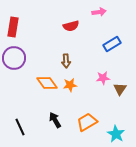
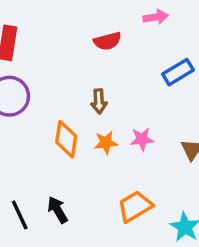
pink star: (103, 78) -> (142, 139), moved
orange diamond: (47, 83) -> (66, 139), turned 45
black arrow: (55, 120) -> (58, 210), moved

